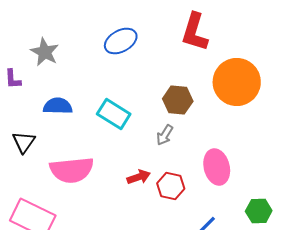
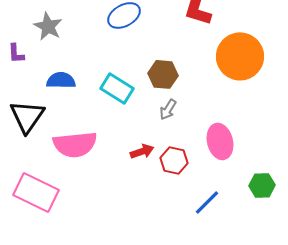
brown hexagon: (178, 100) -> (163, 74), moved
black triangle: (24, 142) -> (27, 116), size x1.5

